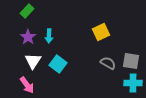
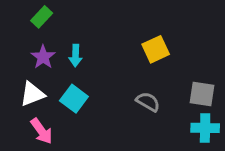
white triangle: (33, 61) -> (32, 94), moved, turned 36
gray semicircle: (108, 63) -> (148, 102), moved
cyan square: (58, 64) -> (74, 99), moved

